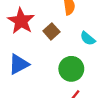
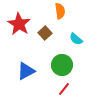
blue triangle: (19, 64) -> (26, 71), moved

